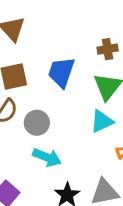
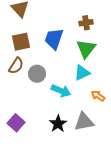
cyan arrow: (47, 157) -> (61, 91), moved

